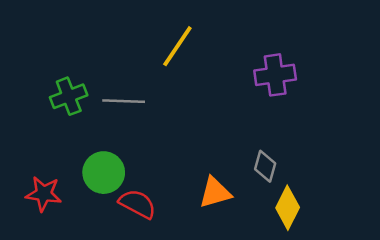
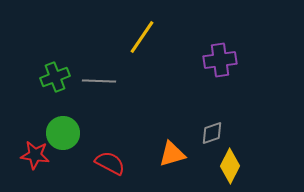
gray diamond: (265, 166) -> (212, 133), turned 55
green circle: (104, 173) -> (63, 133), moved

